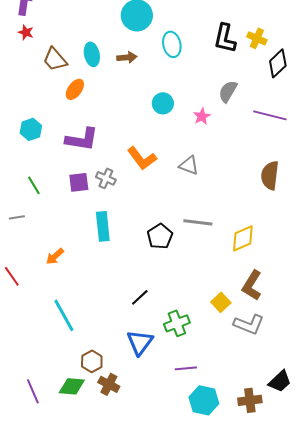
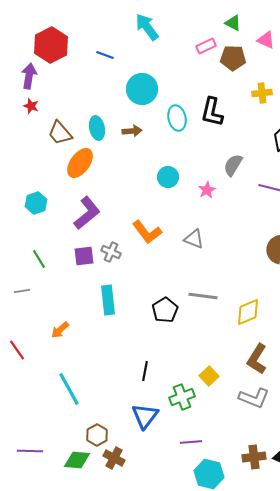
black L-shape: (225, 38) -> (212, 112), moved
yellow cross: (257, 38) -> (262, 93), moved, turned -30
orange ellipse: (75, 89) -> (80, 163), size x1.4
purple L-shape: (82, 139) -> (87, 213), turned -48
black line: (140, 297) -> (145, 371), turned -36
yellow square: (221, 302) -> (209, 376), moved
purple line: (33, 391) -> (30, 451), moved, turned -65
brown cross: (250, 400) -> (254, 457), moved

